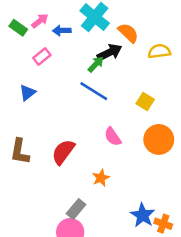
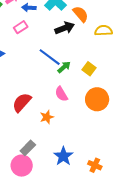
pink rectangle: (42, 57) -> (21, 27), moved
green arrow: (96, 64) -> (64, 67), moved
orange star: (101, 178) -> (47, 117), moved
blue star: (143, 215) -> (63, 156), moved

